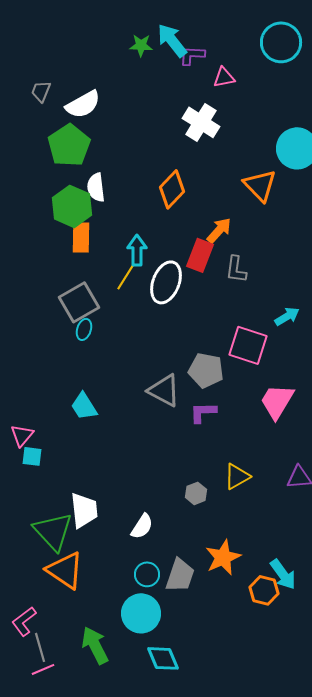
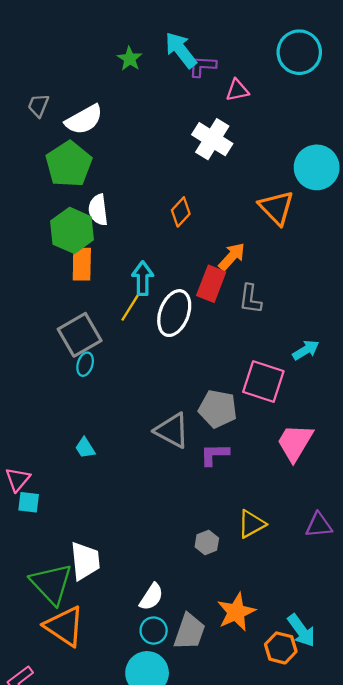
green star: (141, 45) -> (130, 59), moved, turned 30
orange diamond: (172, 189) -> (181, 212), size x0.7
cyan trapezoid: (84, 406) -> (85, 448), size x0.7
white semicircle: (142, 526) -> (151, 597), moved

